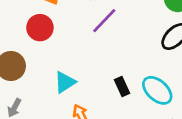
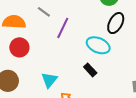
cyan ellipse: (157, 90) -> (98, 45), moved

